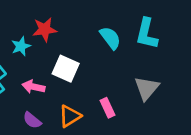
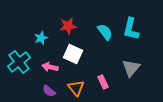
red star: (45, 30) -> (68, 26), moved
orange triangle: (70, 116) -> (76, 88), turned -36

